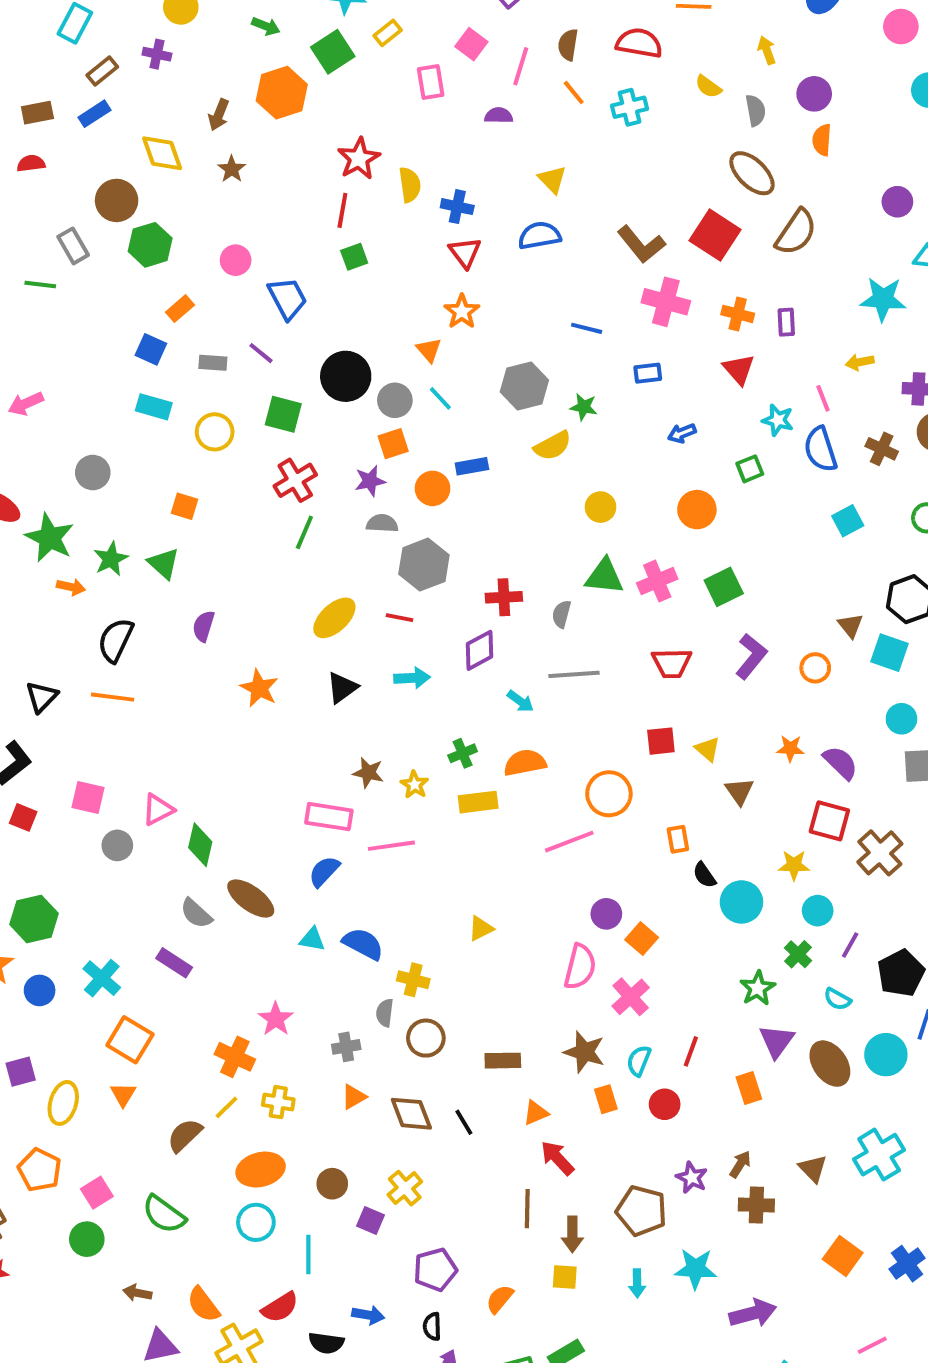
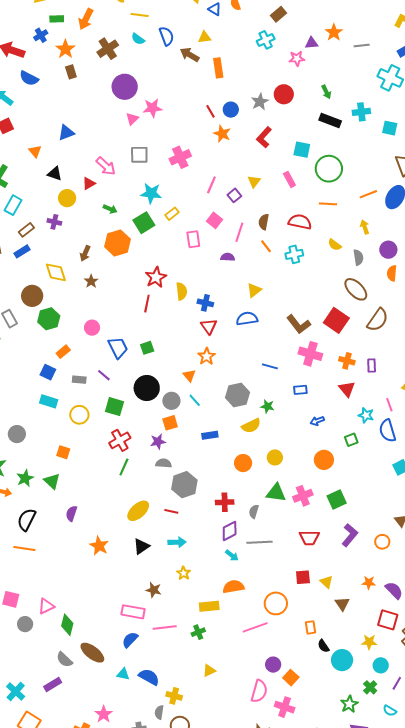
yellow triangle: (552, 179) -> (254, 290), turned 35
green square: (354, 257) -> (147, 348), moved
orange circle: (433, 488) -> (243, 463), moved
purple diamond: (480, 650) -> (230, 531), moved
green cross: (463, 753) -> (198, 632), moved
yellow star: (415, 785) -> (184, 573), moved
purple rectangle: (174, 963) -> (53, 684), turned -66
pink cross: (631, 997) -> (285, 707), turned -30

